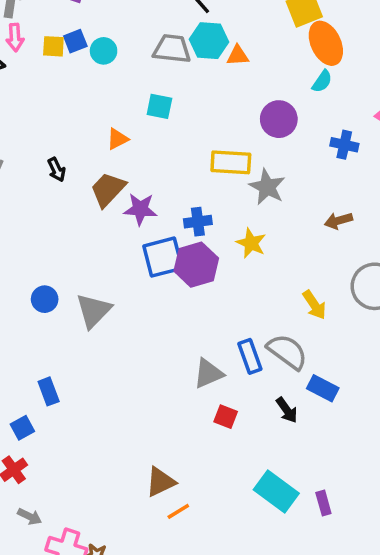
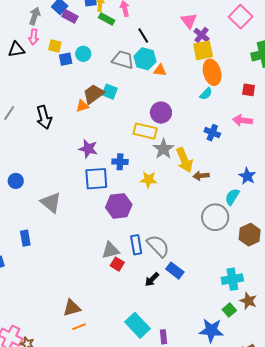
blue square: (75, 41) -> (66, 59), moved
purple circle: (279, 119) -> (161, 113), moved
black arrow: (56, 170) -> (44, 117), size x1.6
brown trapezoid: (108, 189) -> (93, 94), moved
yellow star: (251, 243) -> (148, 180), turned -30
purple hexagon: (196, 265) -> (119, 206), moved
blue circle: (45, 299) -> (16, 181), moved
yellow arrow: (314, 305) -> (185, 160), moved, size x1.4
gray triangle: (94, 311) -> (51, 202), turned -45
blue rectangle: (49, 391) -> (25, 238), moved
black arrow: (287, 410) -> (152, 279), turned 70
red square: (226, 417) -> (117, 264), moved

